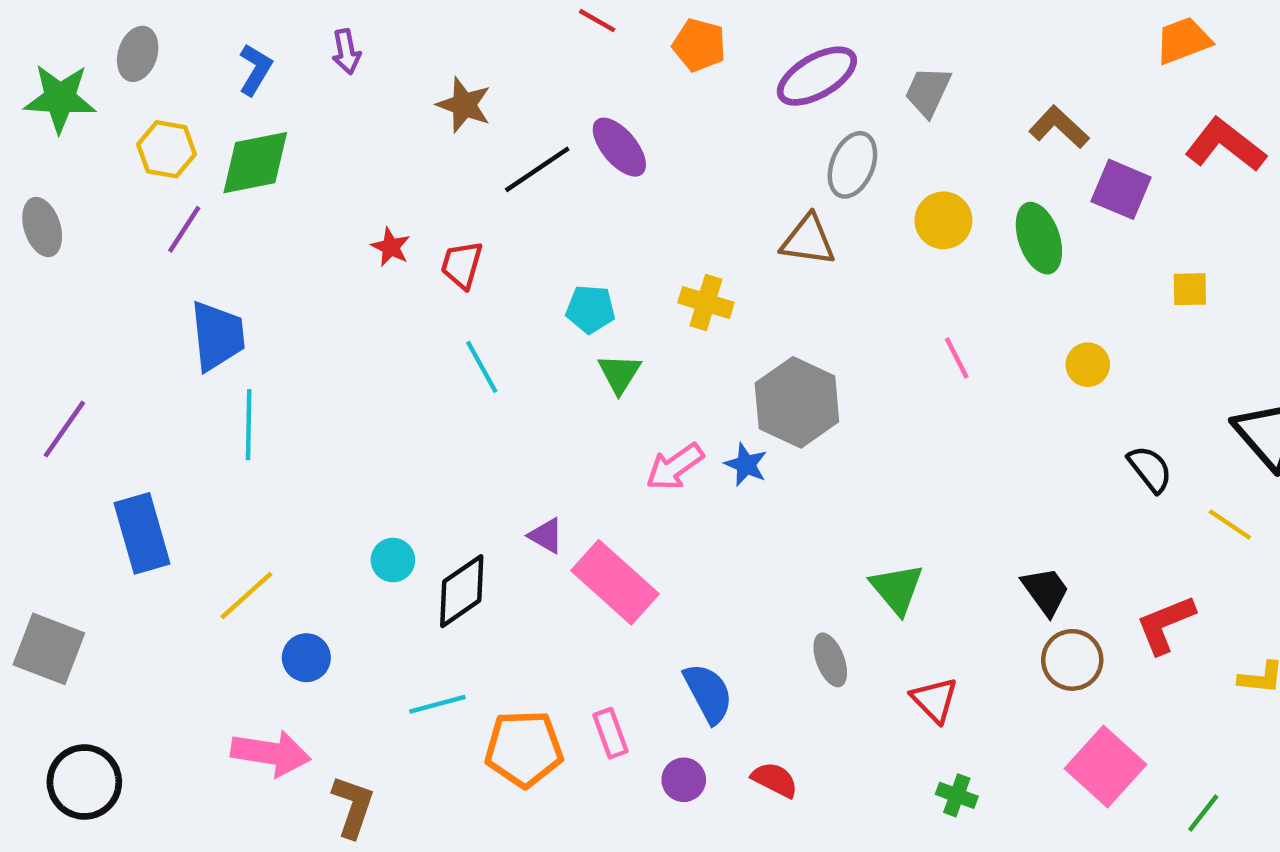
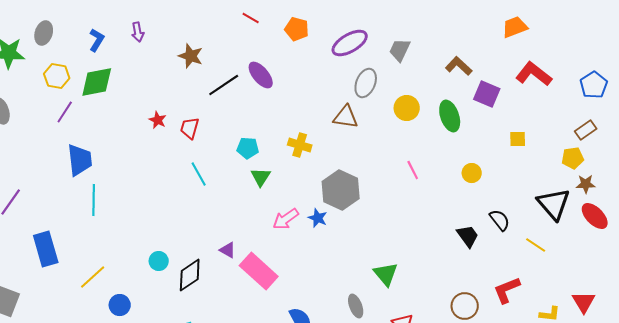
black trapezoid: (1046, 591) -> (468, 236), moved

